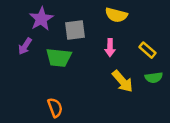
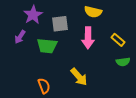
pink arrow: (110, 48) -> (88, 38), size x1.5
yellow arrow: (123, 81) -> (79, 77), moved

